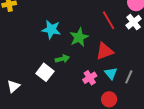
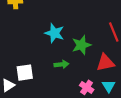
white square: (45, 72) -> (25, 73), moved, turned 36
pink cross: (90, 78) -> (87, 87), turned -32

